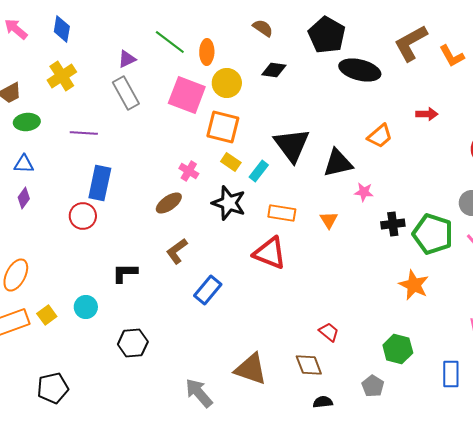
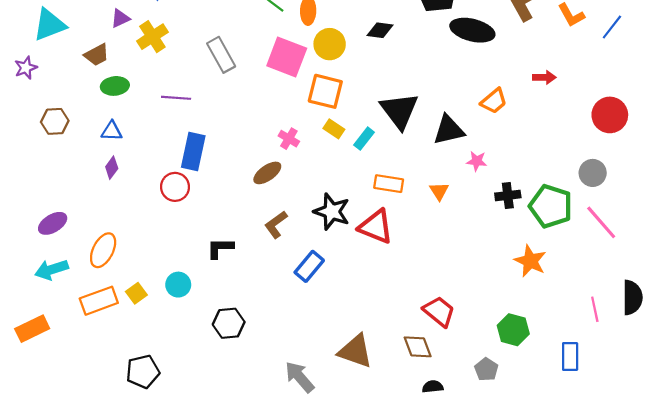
purple triangle: (127, 59) -> (120, 18), moved
black star: (229, 203) -> (332, 212), moved
red trapezoid: (329, 332) -> (439, 311), size x1.5

